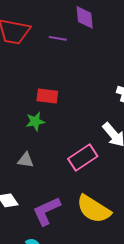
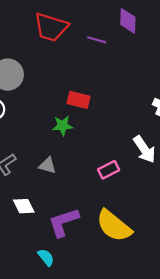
pink rectangle: (83, 158) -> (109, 170), size x0.7

